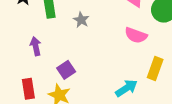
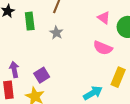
purple arrow: (36, 46) -> (14, 69), moved

